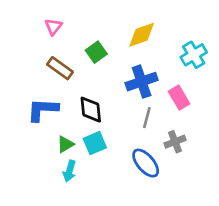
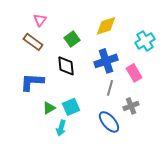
brown rectangle: (60, 68) -> (33, 42), moved
black diamond: (91, 110) -> (66, 66), moved
cyan arrow: (69, 171) -> (61, 128), moved

